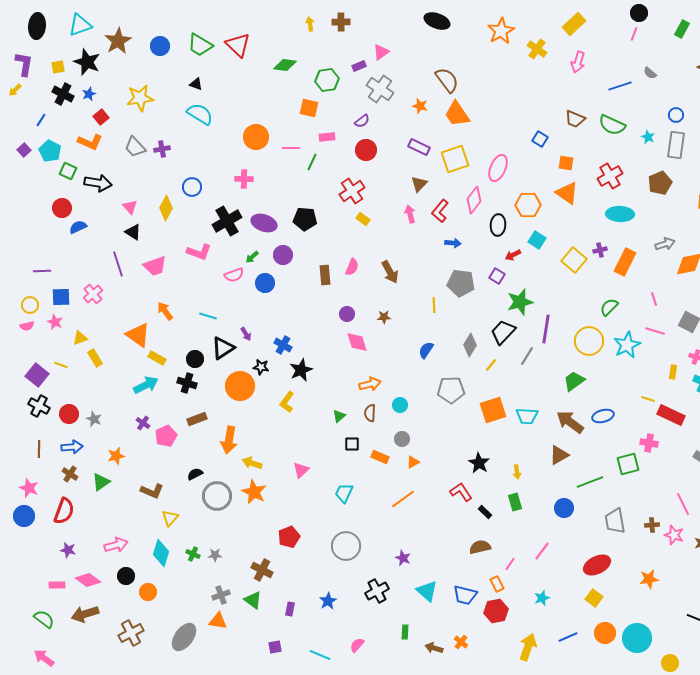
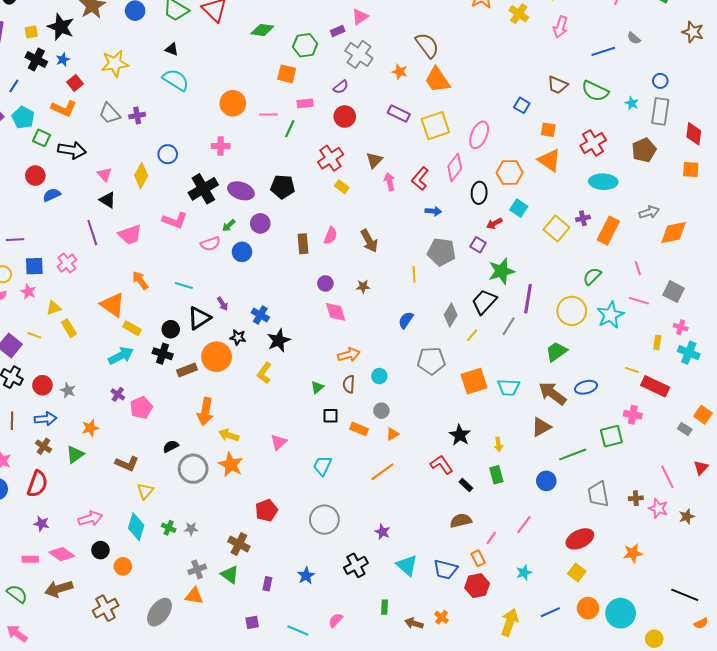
brown triangle: (419, 184) -> (374, 160), moved
brown rectangle: (197, 419) -> (187, 370), moved

